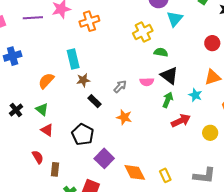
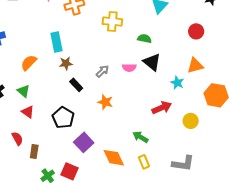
yellow cross: (143, 32) -> (112, 22), moved, turned 30
green arrow: (168, 100) -> (140, 137), moved, turned -84

